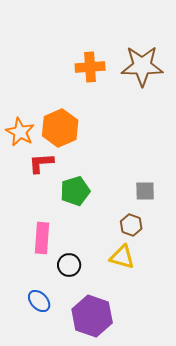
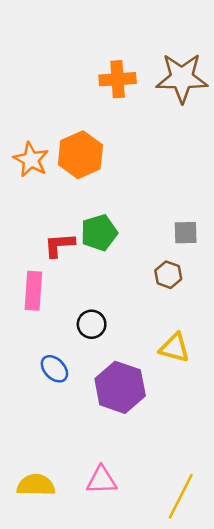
red L-shape: (41, 163) -> (59, 245), moved
pink rectangle: (42, 238) -> (33, 291), moved
yellow triangle: (122, 257) -> (174, 348), moved

